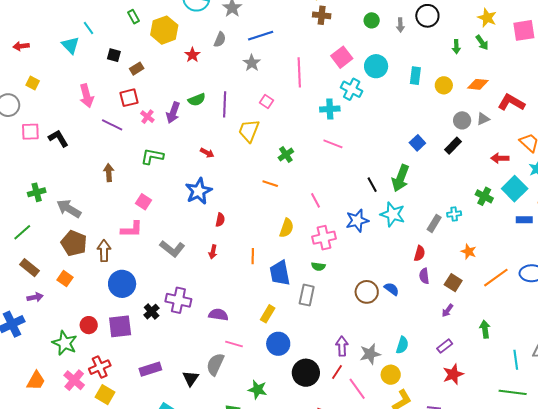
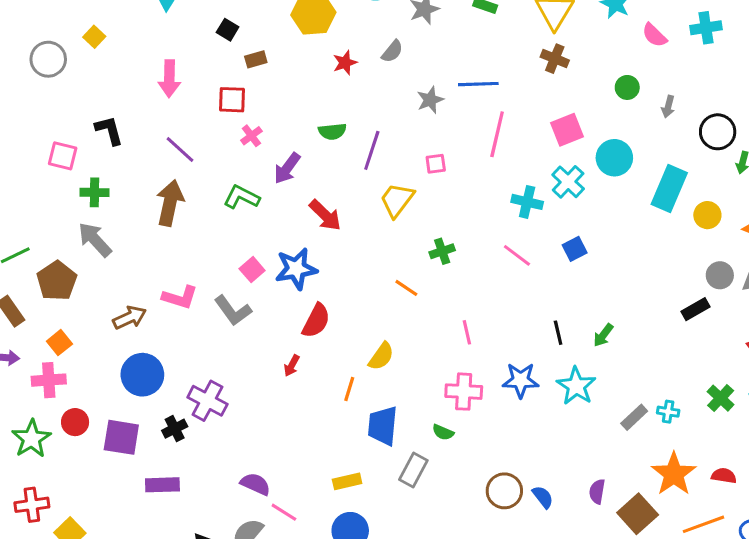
black circle: (427, 16) -> (718, 132), moved
blue line: (261, 36) -> (478, 84), moved
cyan rectangle: (415, 76) -> (669, 189), size x1.6
pink square: (266, 101) -> (436, 164), turned 32
purple arrow: (173, 113) -> (287, 168), moved
purple line: (112, 125) -> (180, 150), moved
pink square: (30, 132) -> (63, 156), moved
blue square: (417, 143) -> (575, 249), moved
red arrow: (207, 153) -> (325, 215), size x1.6
brown arrow: (109, 173) -> (170, 203), size x1.6
green arrow: (400, 178) -> (603, 335), size x0.6
green cross: (37, 192) -> (95, 192), moved
pink square: (143, 202) -> (252, 270), moved
red semicircle: (220, 220) -> (316, 321), size x1.6
yellow semicircle: (287, 228) -> (381, 356), moved
brown pentagon: (74, 243) -> (57, 281), moved
gray L-shape: (172, 249) -> (233, 311), moved
brown arrow: (104, 251) -> (130, 318), turned 50
orange star: (469, 252) -> (674, 474), size x1.8
red semicircle: (420, 253) -> (724, 476), moved, turned -112
brown square: (453, 283) -> (638, 514), size x1.4
purple cross: (178, 300) -> (207, 401), moved
yellow rectangle: (268, 314) -> (347, 481), turned 30
purple semicircle: (218, 315) -> (255, 484), moved
red cross: (100, 367) -> (32, 505), moved
purple rectangle: (150, 369) -> (162, 485), moved
pink cross: (74, 380) -> (49, 380), moved, turned 30

